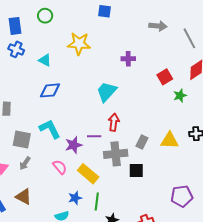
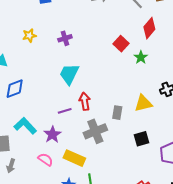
yellow star: (79, 44) -> (29, 36), size x0.6
purple cross: (128, 59) -> (65, 38), moved
purple line: (94, 136) -> (65, 111), moved
black square: (136, 170) -> (142, 139), moved

